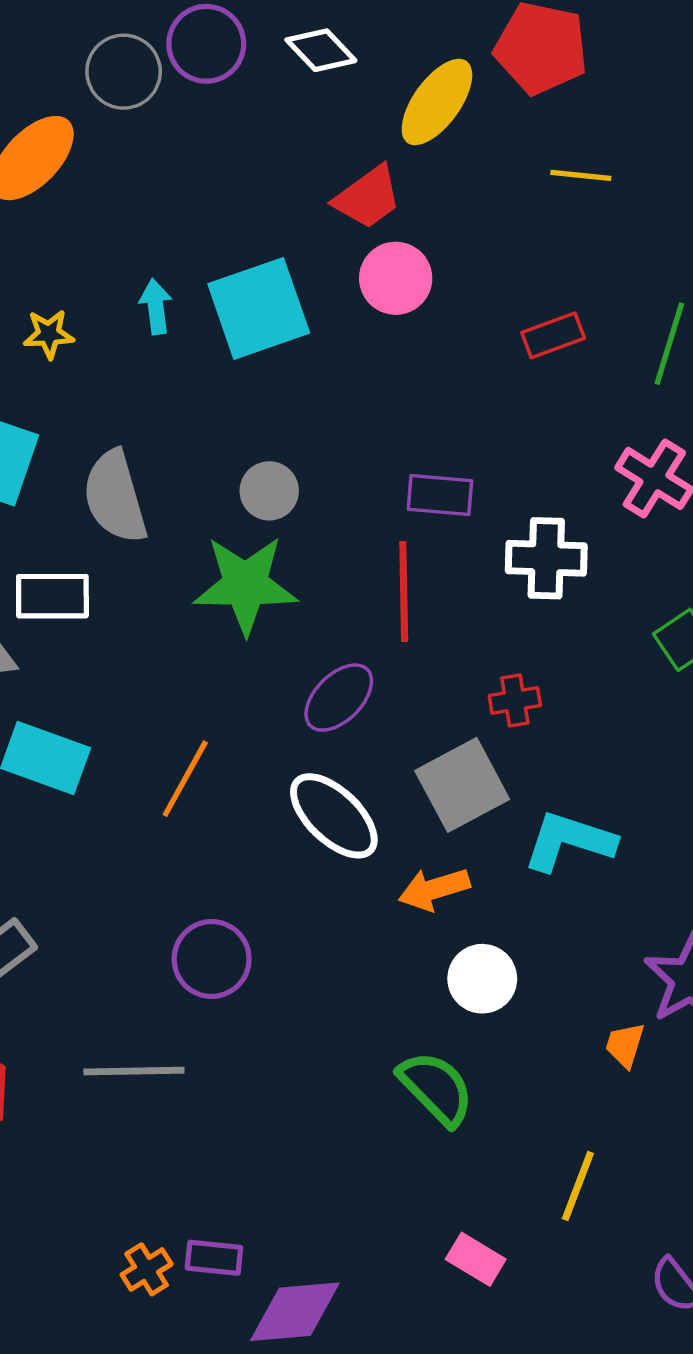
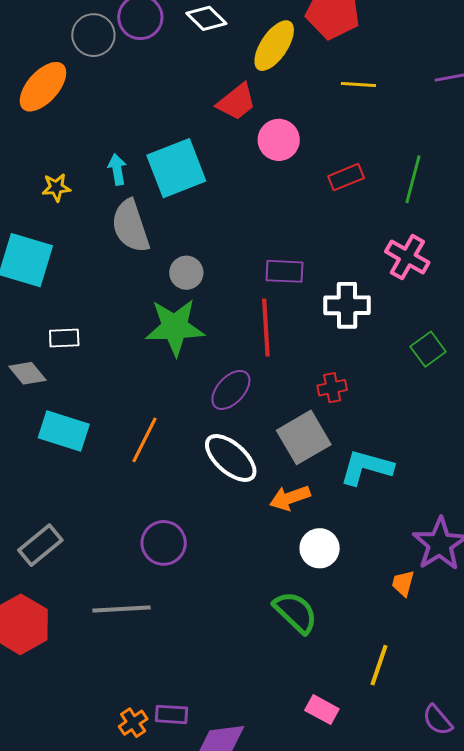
pink circle: (396, 278) -> (279, 140), moved
gray semicircle: (115, 497) -> (130, 226), moved
white rectangle: (52, 596) -> (64, 338), size x0.7

